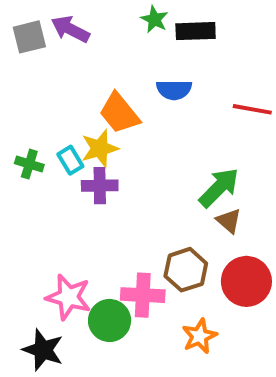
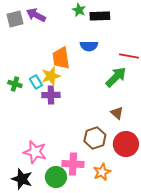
orange trapezoid: (119, 113) -> (61, 58), turned 30
green arrow: (219, 188) -> (116, 77), moved
pink cross: (143, 295) -> (73, 164), moved
green circle: (110, 320) -> (56, 177), moved

